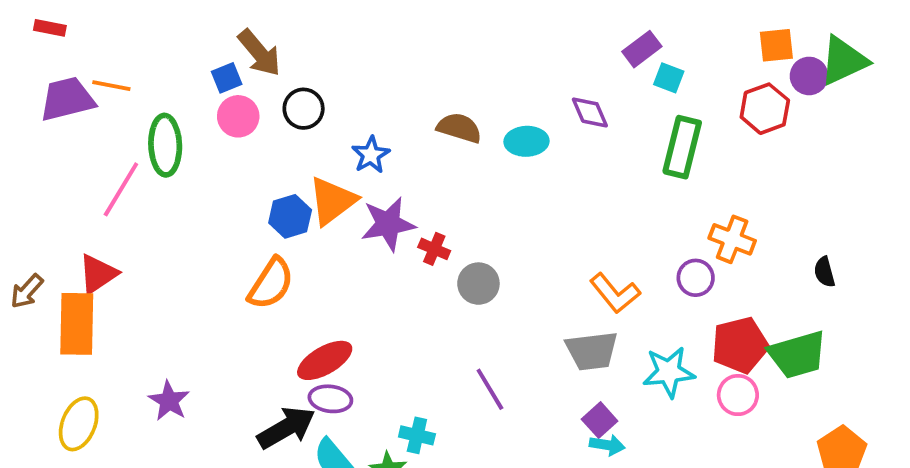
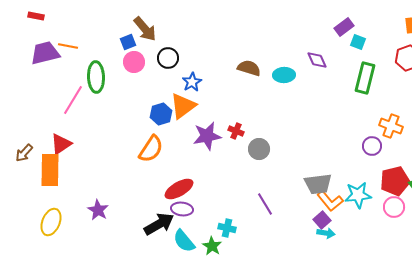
blue star: (371, 155) -> (192, 82), moved
purple star: (388, 224) -> (207, 136), moved
orange L-shape: (615, 293) -> (330, 201), moved

